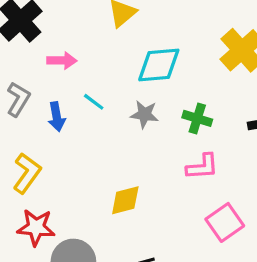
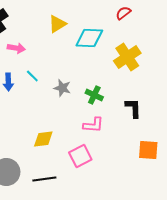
cyan diamond: (159, 65) -> (89, 38), moved
pink square: (225, 222) -> (80, 156), moved

